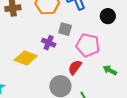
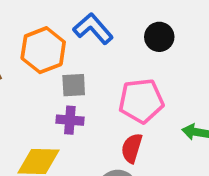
gray square: (65, 29) -> (74, 85), moved

